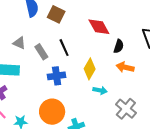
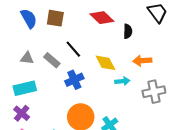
orange arrow: (125, 67) -> (142, 61), moved
yellow diamond: (90, 69) -> (105, 63), turned -40
gray cross: (126, 109) -> (154, 92), turned -35

